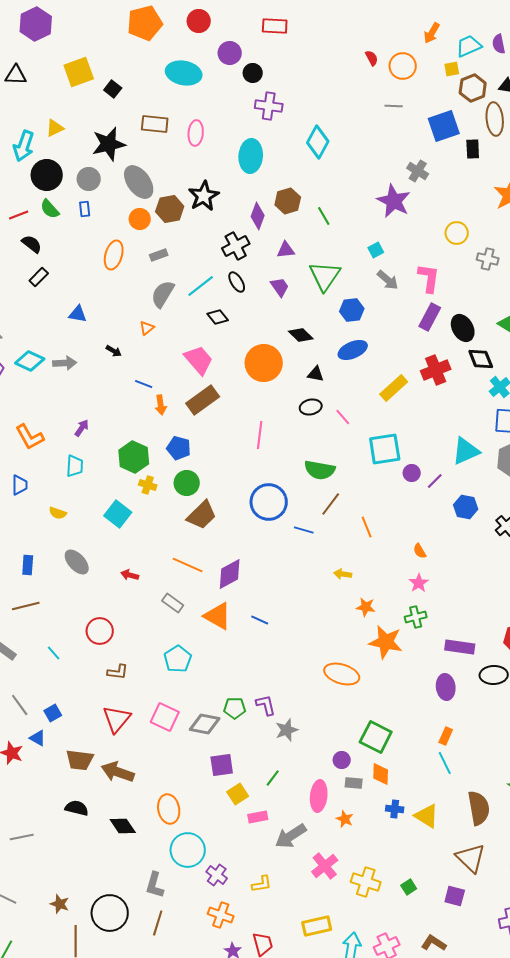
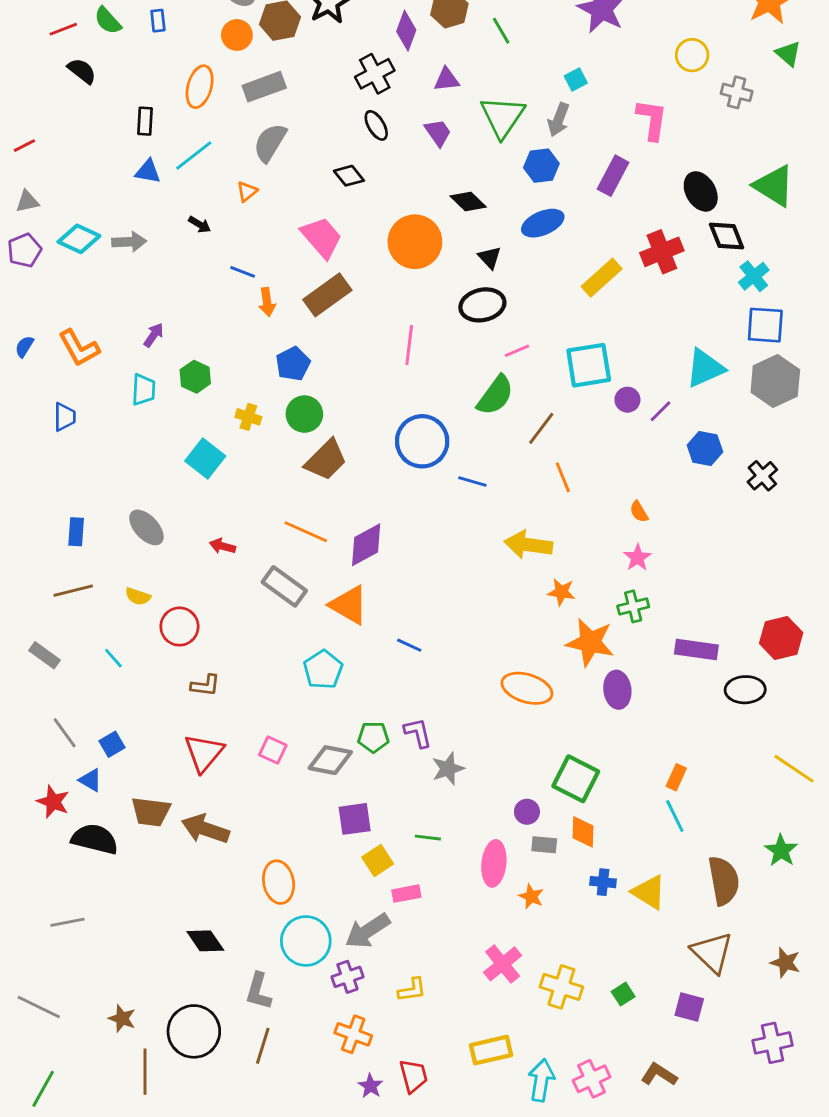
gray rectangle: (159, 255) -> (264, 87), size x1.6
black rectangle: (39, 277) -> (145, 121), moved, turned -42
gray arrow: (388, 280) -> (559, 120), moved, turned 70
cyan line: (201, 286) -> (194, 156), moved
purple rectangle: (430, 317) -> (613, 176), moved
black triangle: (316, 374) -> (490, 258), turned 36
black ellipse: (311, 407) -> (482, 305), size x1.4
pink line: (343, 417) -> (517, 351), moved, turned -72
blue pentagon: (179, 448) -> (293, 364), turned 30
green hexagon: (134, 457) -> (195, 377), moved, size x0.7
green semicircle: (320, 470) -> (495, 395), turned -64
brown line: (331, 504) -> (541, 428), moved
yellow semicircle: (58, 513) -> (138, 596), moved
yellow arrow: (343, 574) -> (528, 545), size x1.8
gray rectangle: (173, 603) -> (284, 586), size x1.4
blue line: (260, 620) -> (409, 645), moved
cyan pentagon: (178, 659) -> (323, 670), moved
purple ellipse: (446, 687) -> (617, 690), moved
pink square: (165, 717) -> (273, 750), size x0.7
green line: (273, 778) -> (428, 838), turned 60
black semicircle: (77, 808) -> (95, 839), moved, size x1.4
black diamond: (123, 826) -> (205, 941), moved
gray arrow: (291, 836) -> (368, 931), moved
purple cross: (217, 875) -> (347, 977), turned 35

